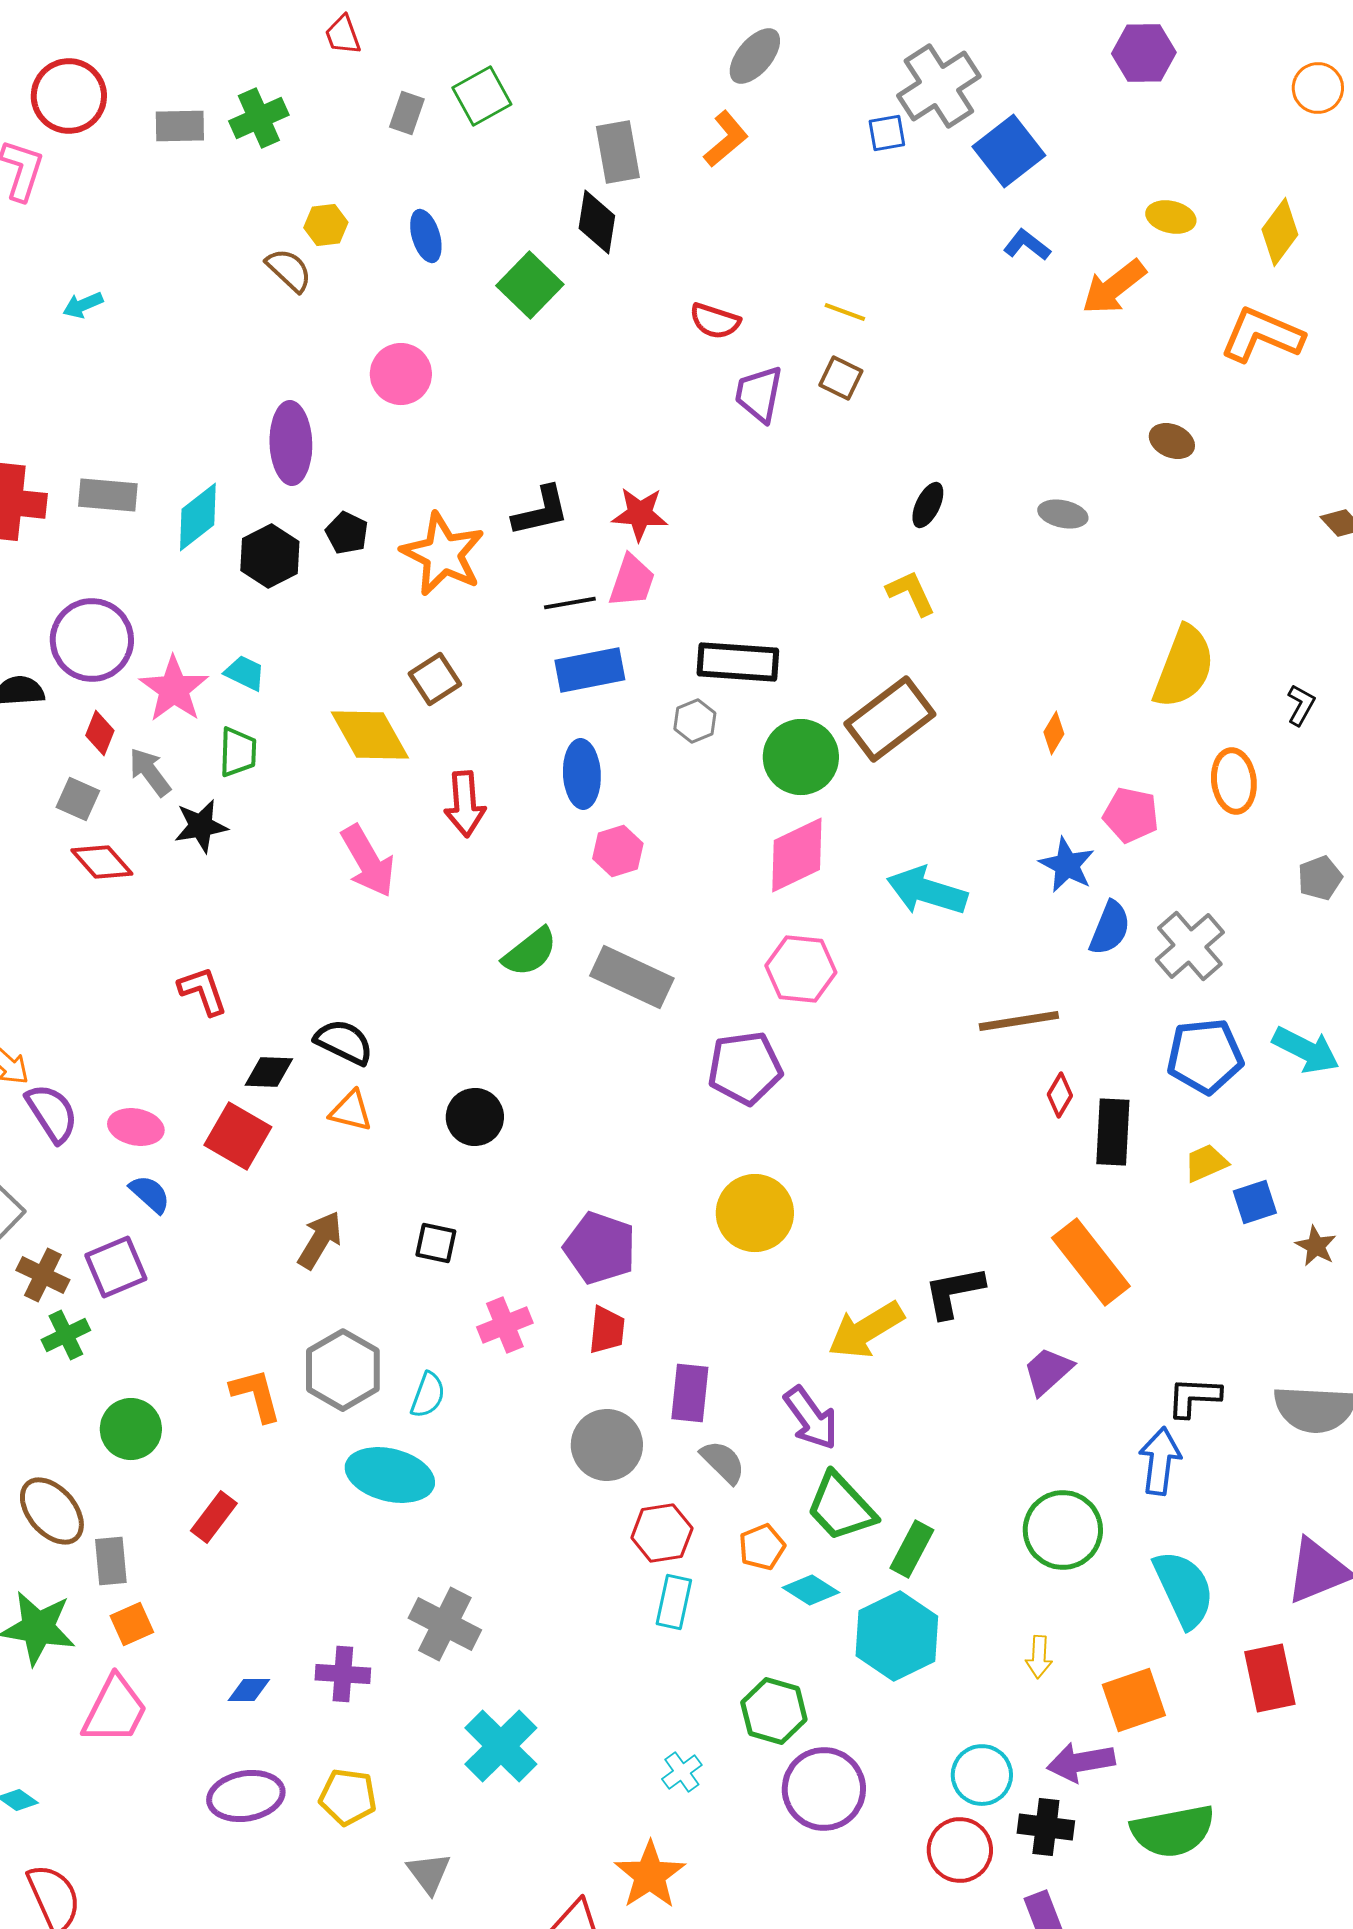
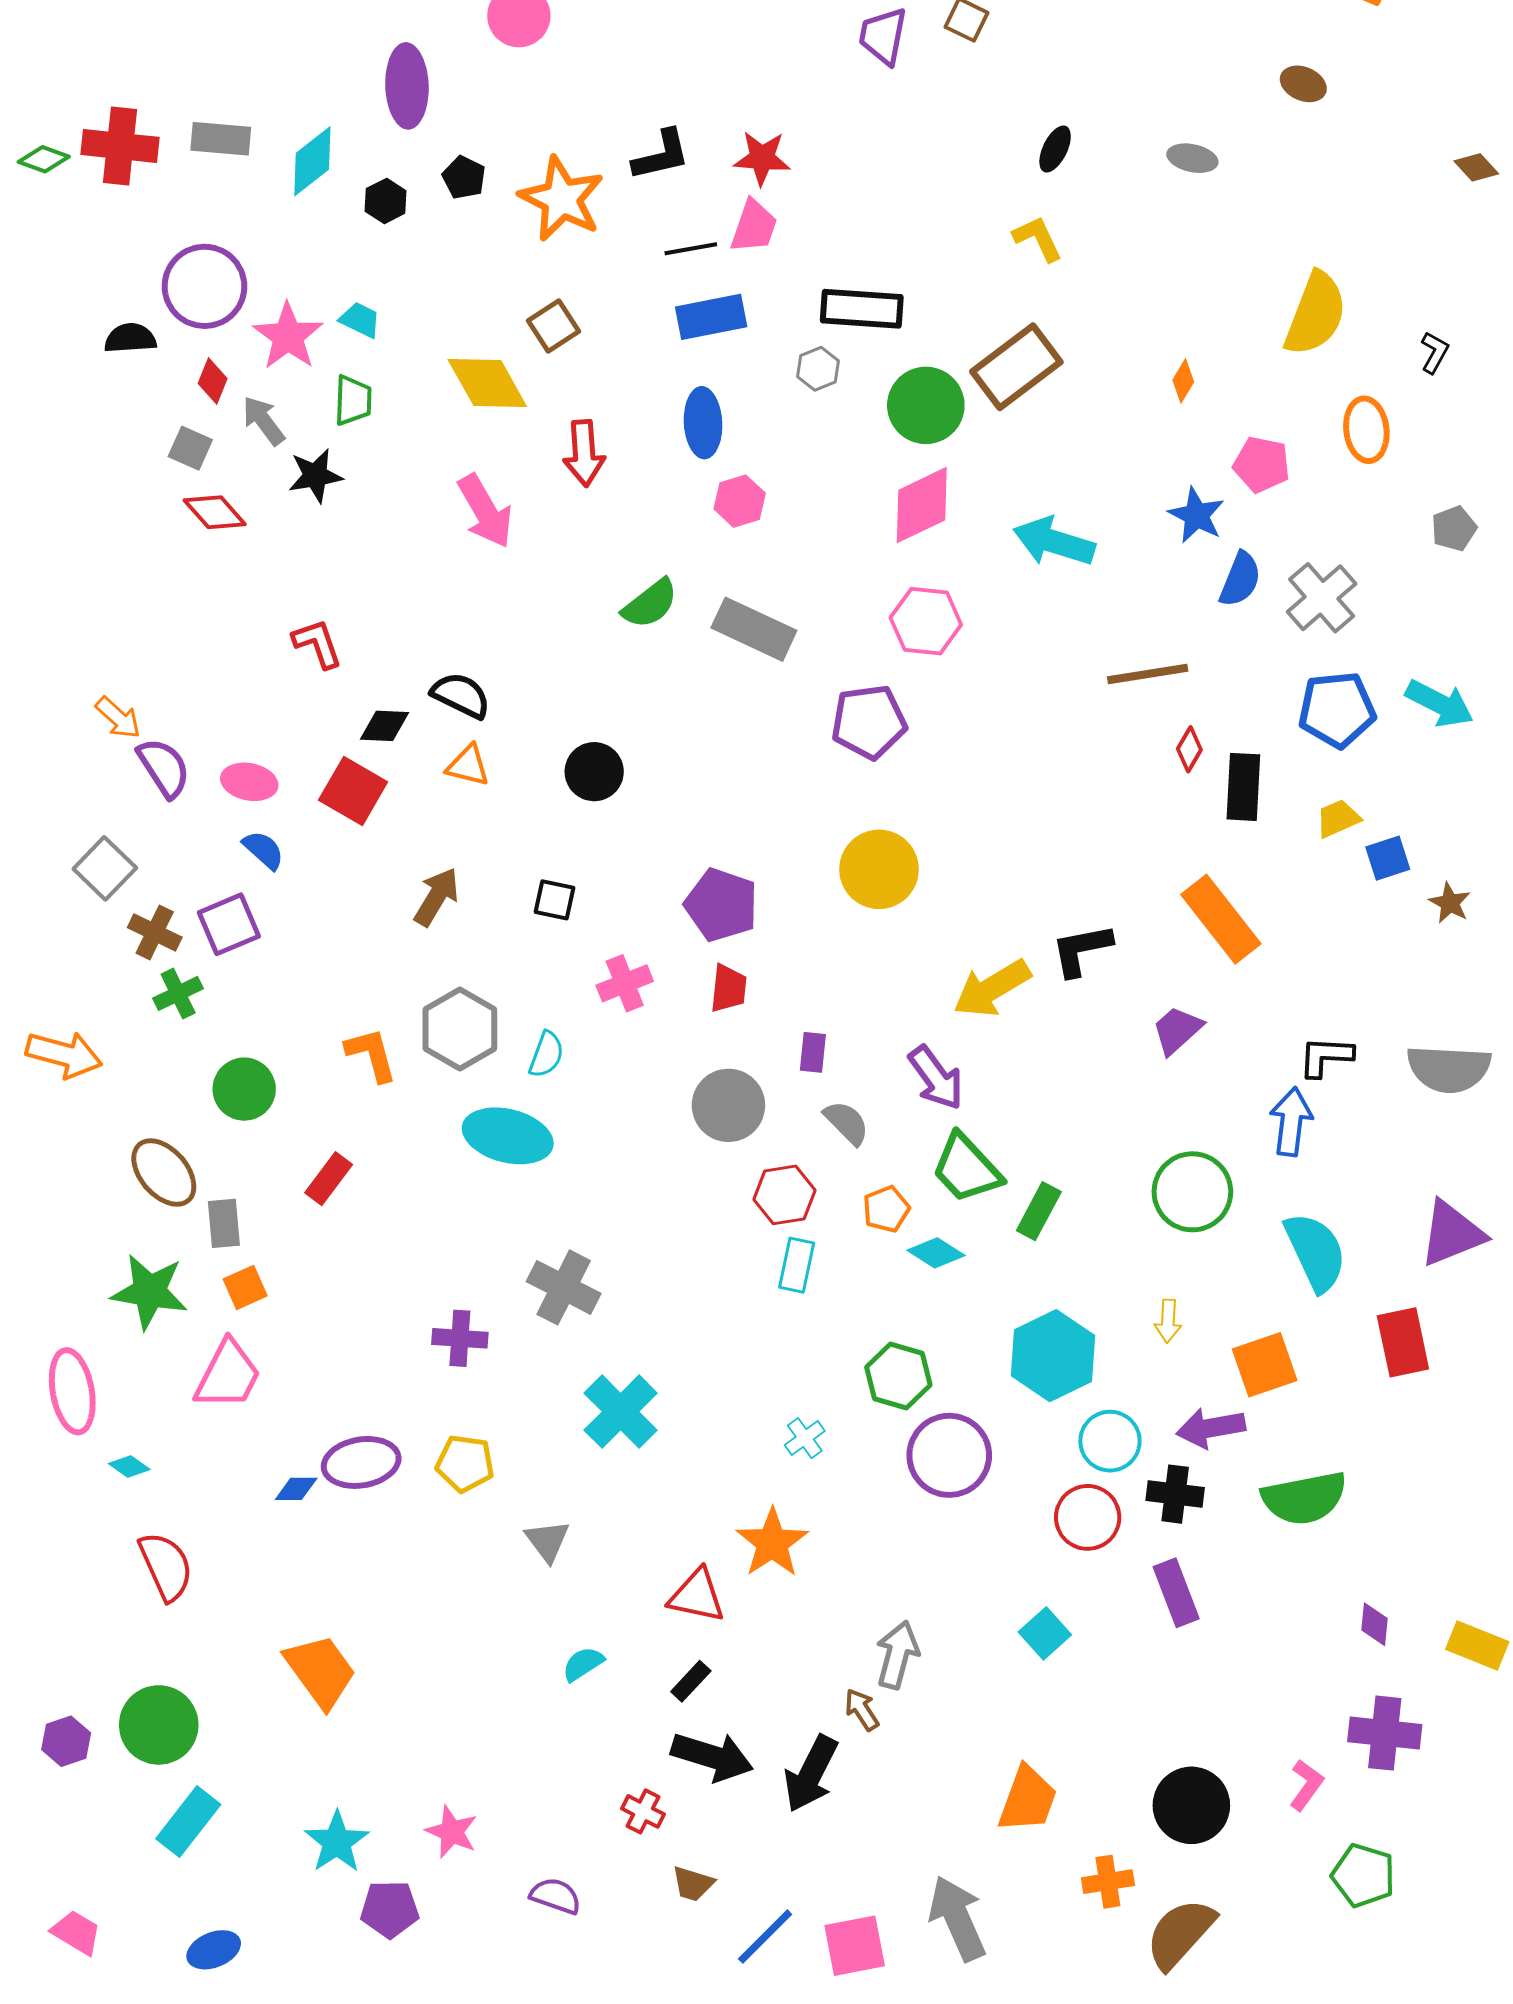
black hexagon: (270, 556) -> (386, 201), size x0.7
purple rectangle: (690, 1393) -> (813, 1052), size x0.7
cyan hexagon: (897, 1636) -> (1053, 1356), moved
blue diamond: (249, 1690) -> (296, 1489), moved

